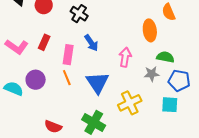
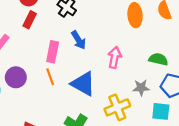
orange ellipse: (150, 30) -> (135, 15), moved
red rectangle: (44, 42) -> (30, 20), moved
gray star: (152, 74) -> (141, 88), moved
blue triangle: (98, 83) -> (83, 84), turned -30

